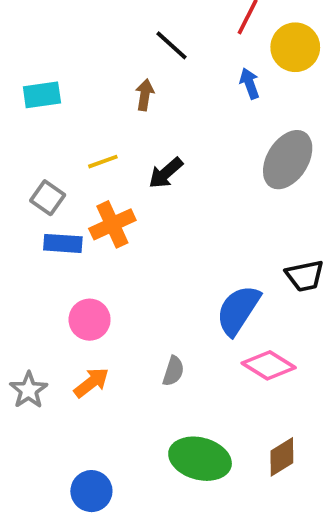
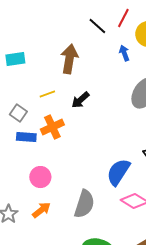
black line: (171, 45) -> (97, 26), moved
brown arrow: (145, 95) -> (69, 59), size x1.8
gray semicircle: (173, 371) -> (84, 204), size x1.8

